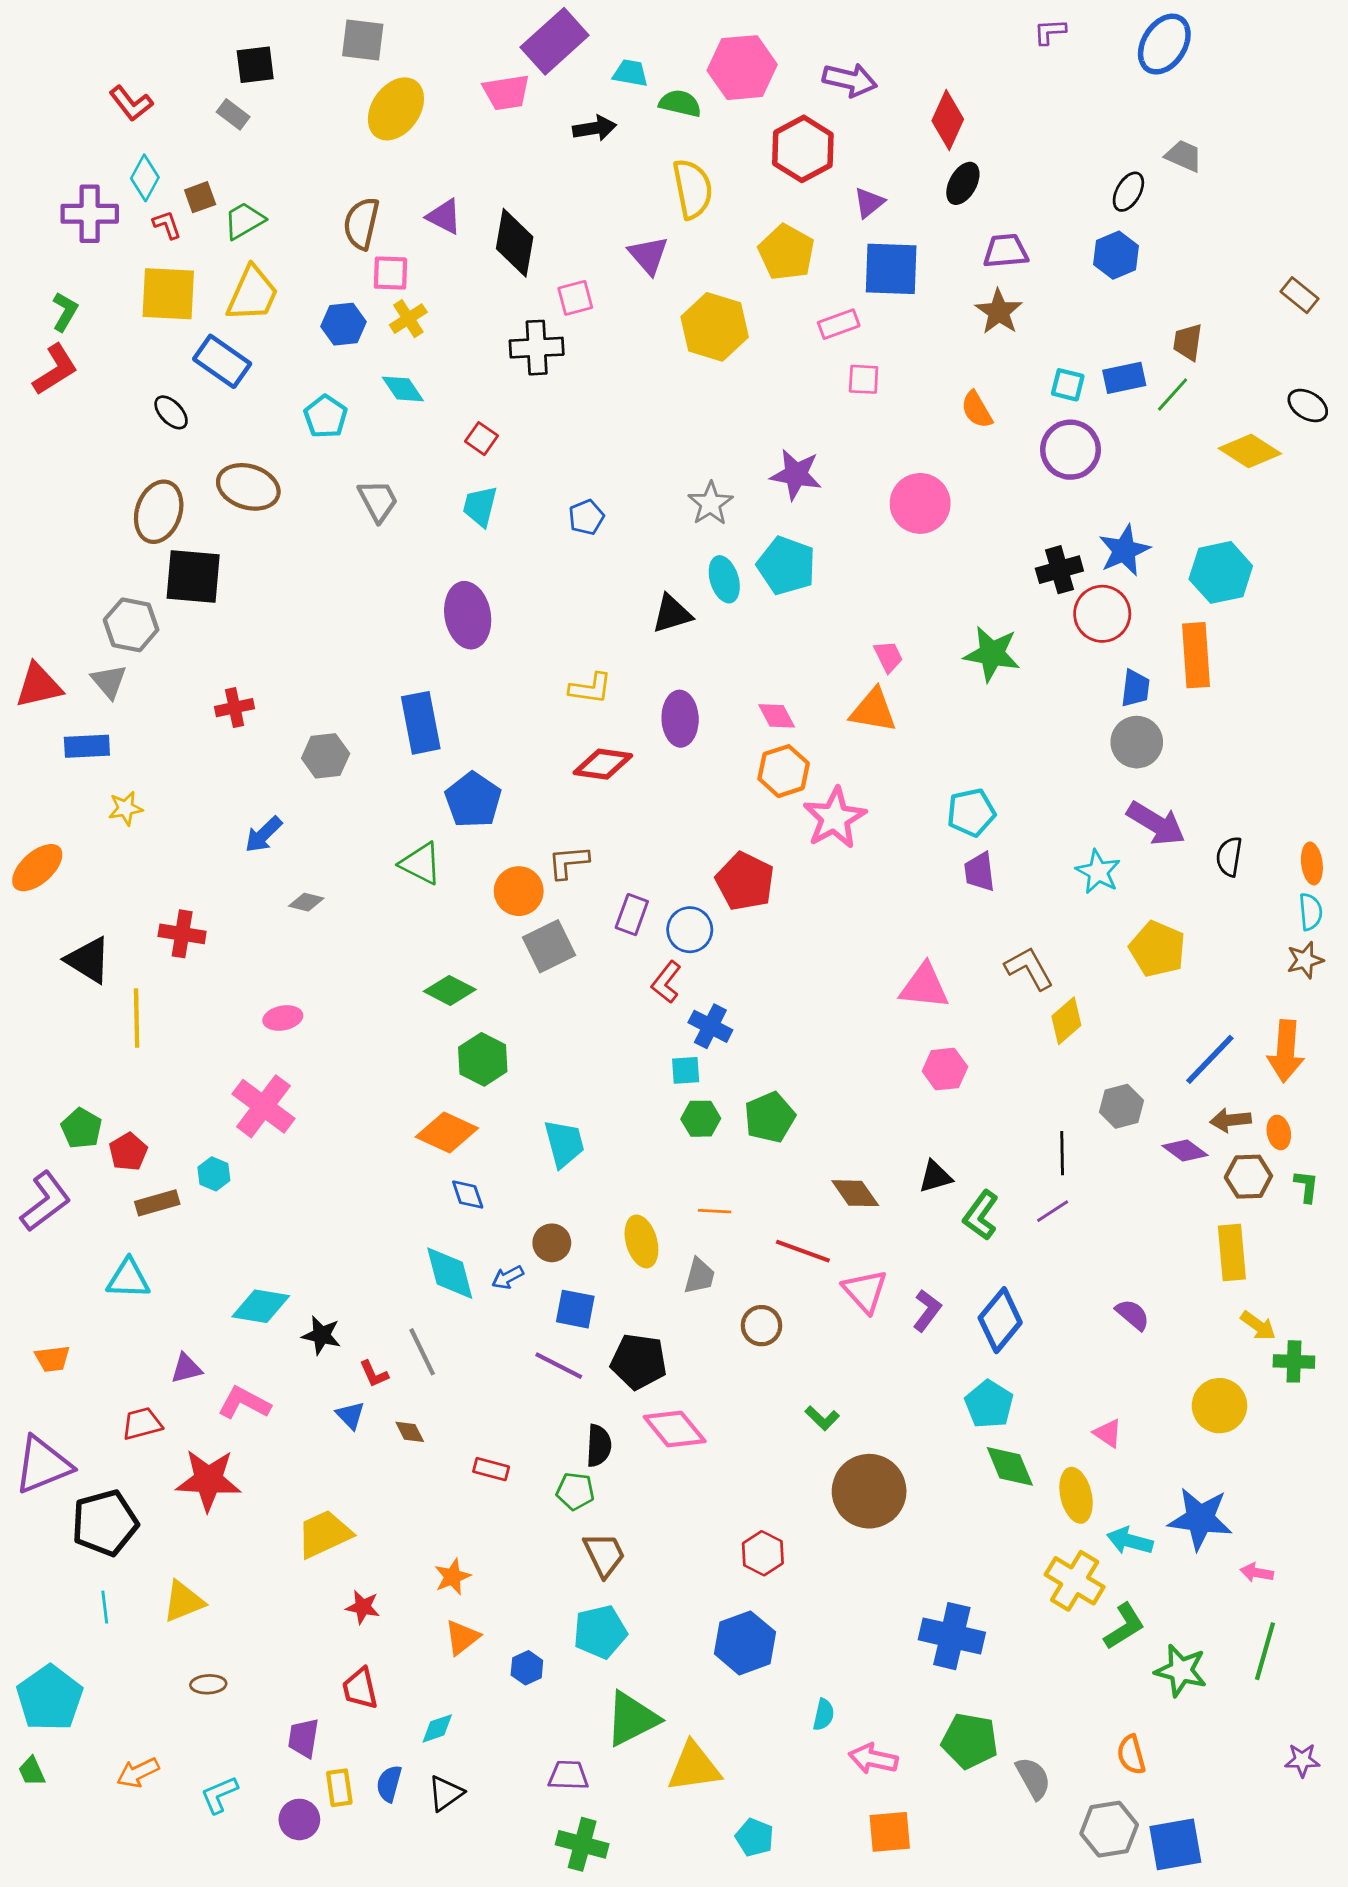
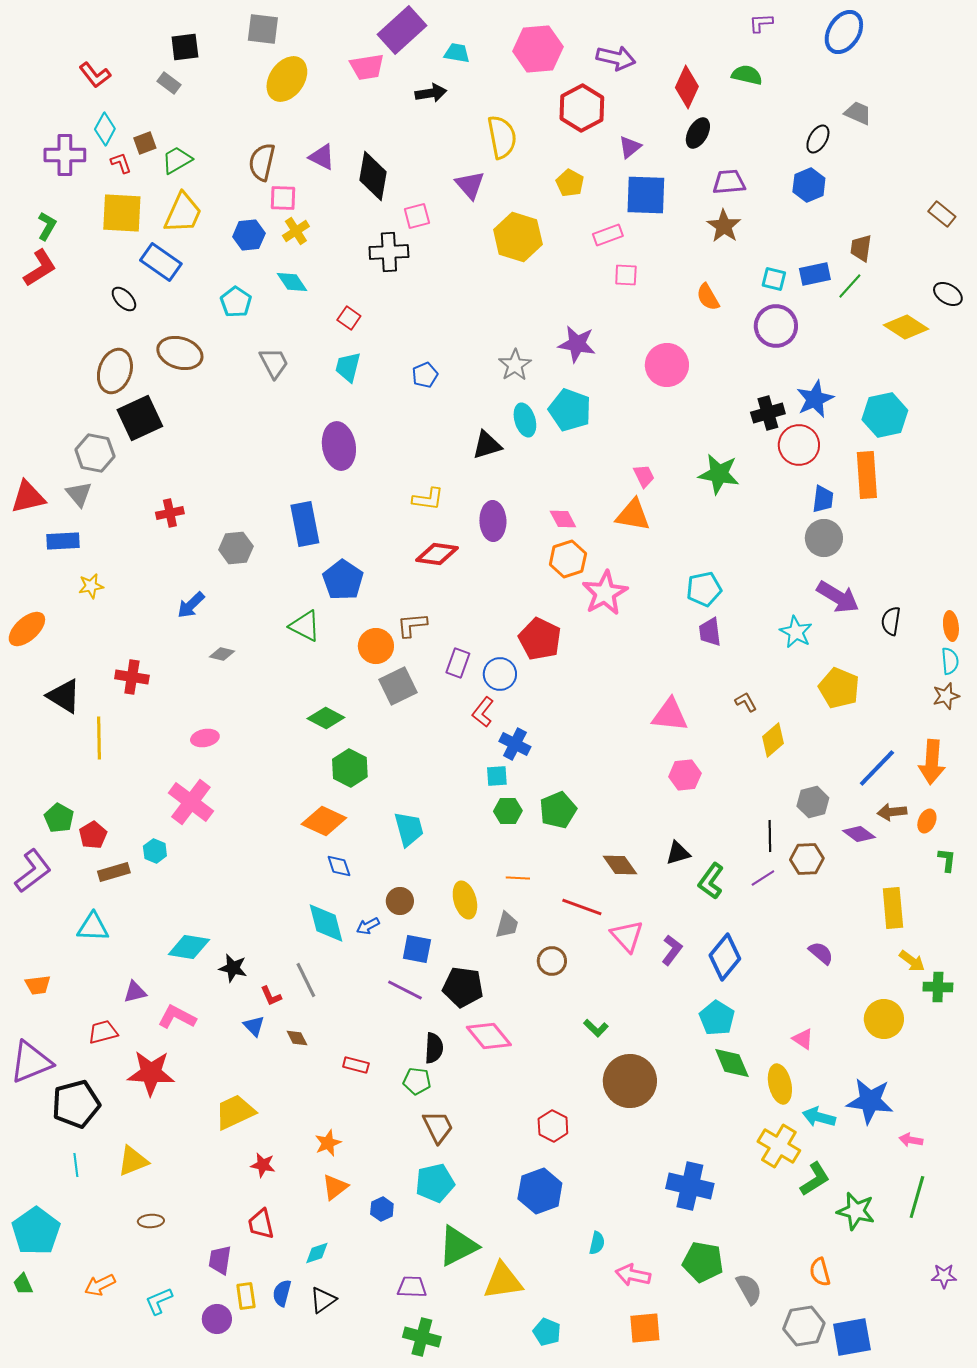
green semicircle: (680, 103) -> (747, 75), moved
yellow pentagon: (786, 252) -> (570, 183), size x0.7
black square: (193, 577) -> (140, 418), turned -30
brown L-shape: (1029, 968) -> (746, 702), size x0.6
orange ellipse: (1279, 1132) -> (927, 821), turned 35
brown hexagon: (1248, 1177) -> (807, 859), moved

